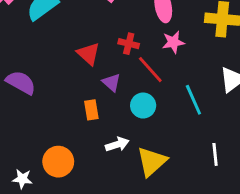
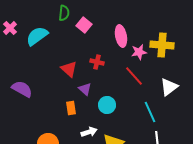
pink star: (173, 42) -> (139, 52), moved
red line: (150, 70) -> (134, 76), moved
cyan line: (193, 100) -> (150, 112), moved

